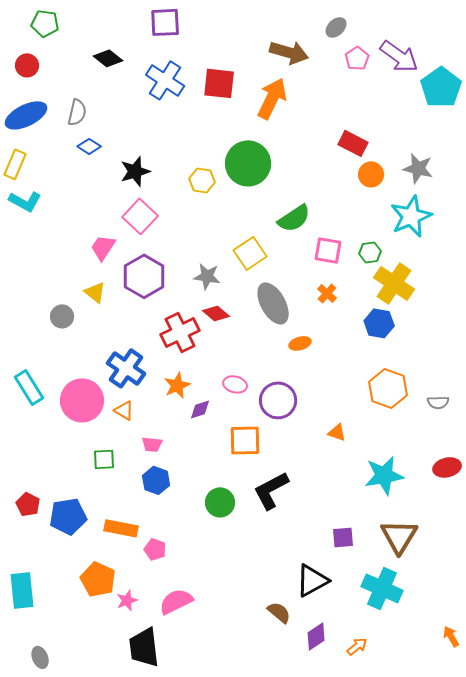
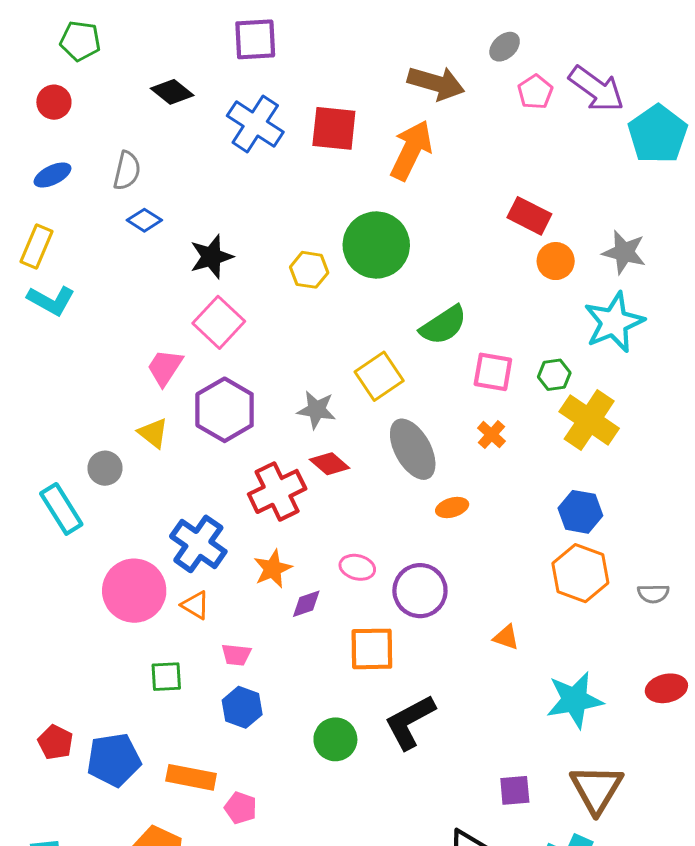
blue ellipse: (26, 115) -> (53, 175), size x0.6
blue hexagon: (379, 323) -> (580, 512), moved
cyan rectangle: (29, 387) -> (61, 509), moved

